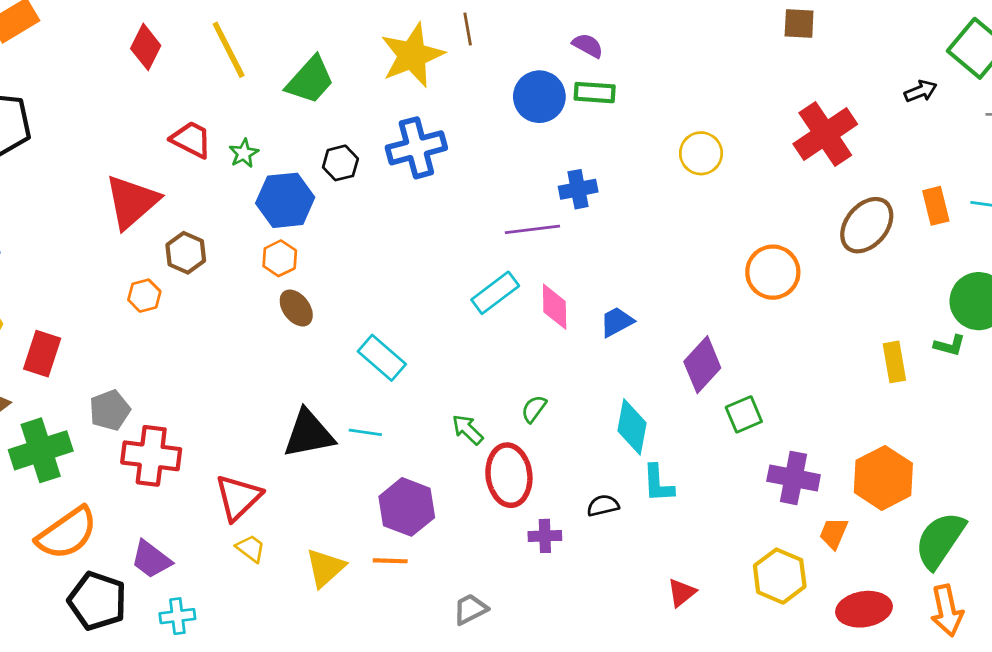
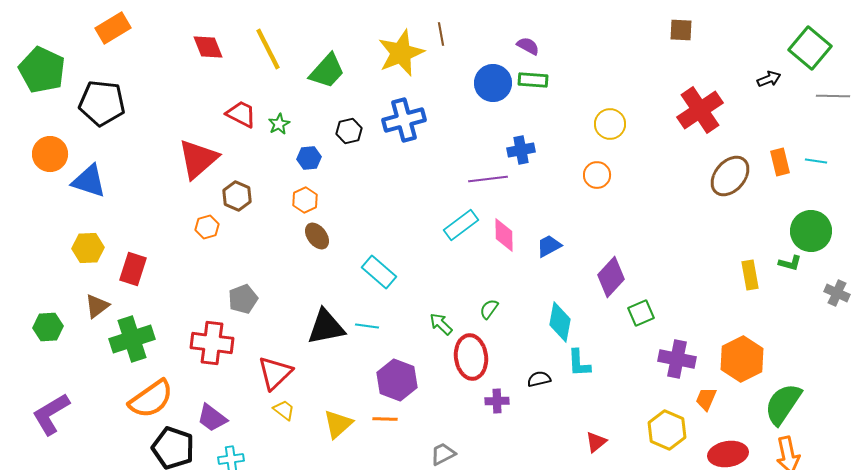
red diamond: (146, 47) -> (208, 47), turned -48
blue hexagon: (285, 200) -> (309, 158), size x0.6
orange circle: (773, 272) -> (597, 175), moved, size x0.7
gray pentagon: (110, 410) -> (243, 299), moved

